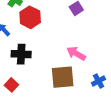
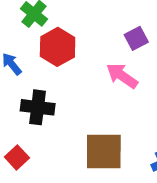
pink arrow: (76, 53) -> (122, 76), moved

